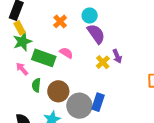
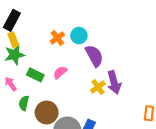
cyan circle: (90, 16) -> (79, 36), moved
pink semicircle: (66, 53) -> (60, 72), turned -80
purple arrow: (117, 56) -> (114, 82), size x1.5
green rectangle: (44, 58) -> (35, 75), size x0.7

